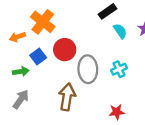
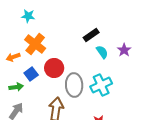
cyan cross: (119, 69) -> (101, 85), size x1.5

